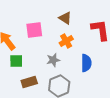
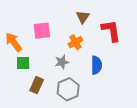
brown triangle: (65, 18) -> (83, 17), moved, turned 32
brown rectangle: (29, 82) -> (37, 85), turned -49

